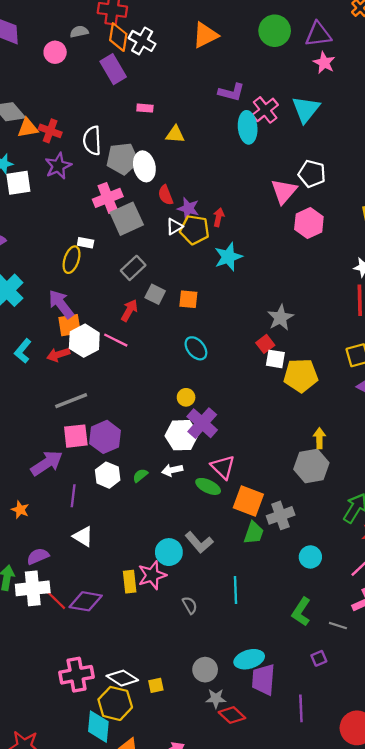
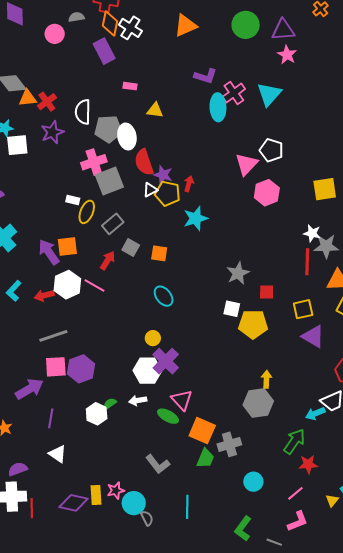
red cross: (50, 131) -> (47, 102), turned 30
red semicircle: (166, 195) -> (144, 162), size x1.5
yellow ellipse: (72, 260) -> (87, 212), moved
orange square: (70, 325) -> (67, 247), moved
red square: (265, 344) -> (267, 292), moved, turned 35
white hexagon: (108, 475) -> (97, 414), moved
cyan circle: (169, 552) -> (134, 503), moved
pink star: (152, 575) -> (116, 490), size x0.7
red line: (56, 600) -> (32, 508), turned 42
purple diamond: (86, 601) -> (74, 503), moved

